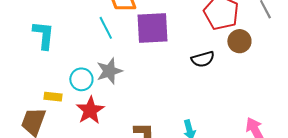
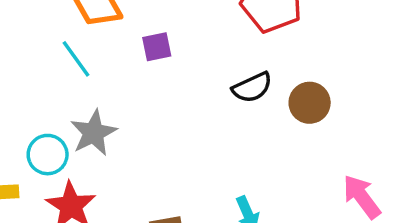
purple square: (152, 28) -> (157, 47), size x0.5
brown circle: (239, 41) -> (310, 103), moved

